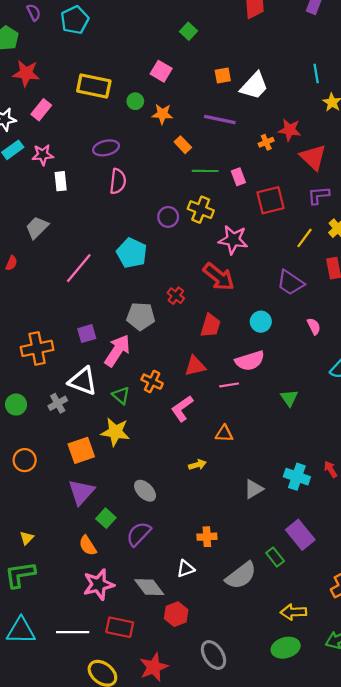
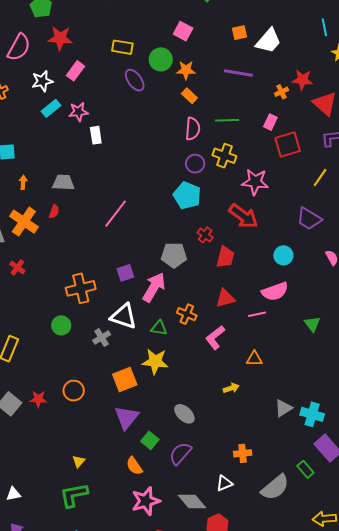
yellow rectangle: (94, 86) -> (122, 47), size x0.7
green circle: (135, 101) -> (161, 59), size x1.5
orange rectangle: (183, 145) -> (189, 96), moved
purple ellipse: (106, 148) -> (135, 80), moved, turned 70
pink rectangle: (238, 177) -> (270, 122), moved, turned 49
pink semicircle: (118, 181) -> (193, 129), moved
gray trapezoid: (37, 228) -> (63, 183), moved, turned 50
cyan pentagon: (132, 253) -> (187, 196), moved
red trapezoid: (210, 326) -> (225, 257), moved
green triangle: (121, 395) -> (159, 328), turned -30
green circle: (16, 405) -> (61, 325), moved
cyan cross: (297, 477) -> (312, 414), moved

